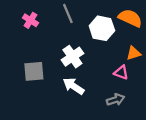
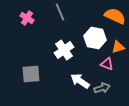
white hexagon: (102, 28) -> (95, 38), moved
gray square: (34, 71) -> (31, 74), moved
white arrow: (74, 86) -> (80, 81), moved

